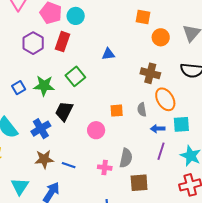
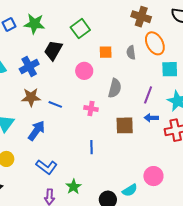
green square: (75, 76) -> (80, 29), moved
blue arrow: (158, 129) -> (151, 118), moved
gray semicircle: (126, 158) -> (115, 88), moved

